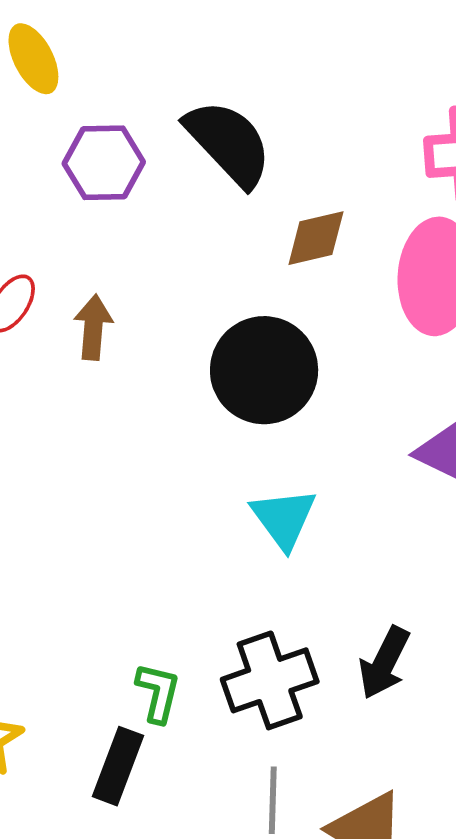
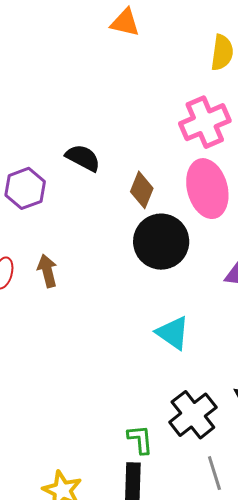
black semicircle: (228, 143) -> (83, 158), size x0.7
brown diamond: (316, 238) -> (142, 190), turned -36
black circle: (264, 370) -> (161, 242), moved

